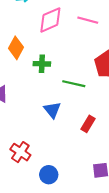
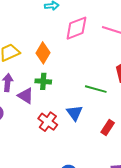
green cross: (42, 64) -> (43, 81), moved
red cross: (20, 152) -> (48, 122), moved

